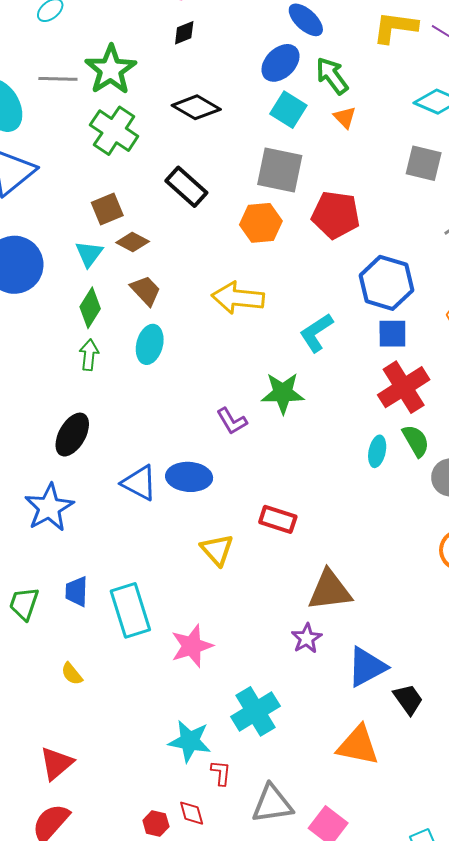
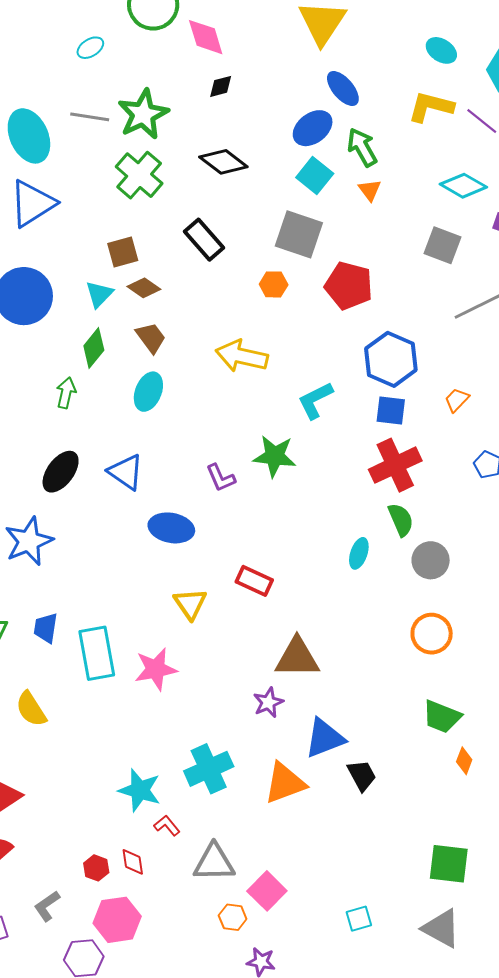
orange hexagon: (261, 223) -> (274, 284), size x0.7
green arrow: (89, 355) -> (66, 393), moved
cyan ellipse: (377, 451) -> (359, 553), moved
blue triangle: (139, 483) -> (126, 472), moved
pink star: (192, 646) -> (156, 669), moved
yellow semicircle: (72, 674) -> (31, 709), size x1.5
orange triangle: (358, 745) -> (285, 783), moved, turned -39
red L-shape: (221, 773) -> (167, 826), turned -52

